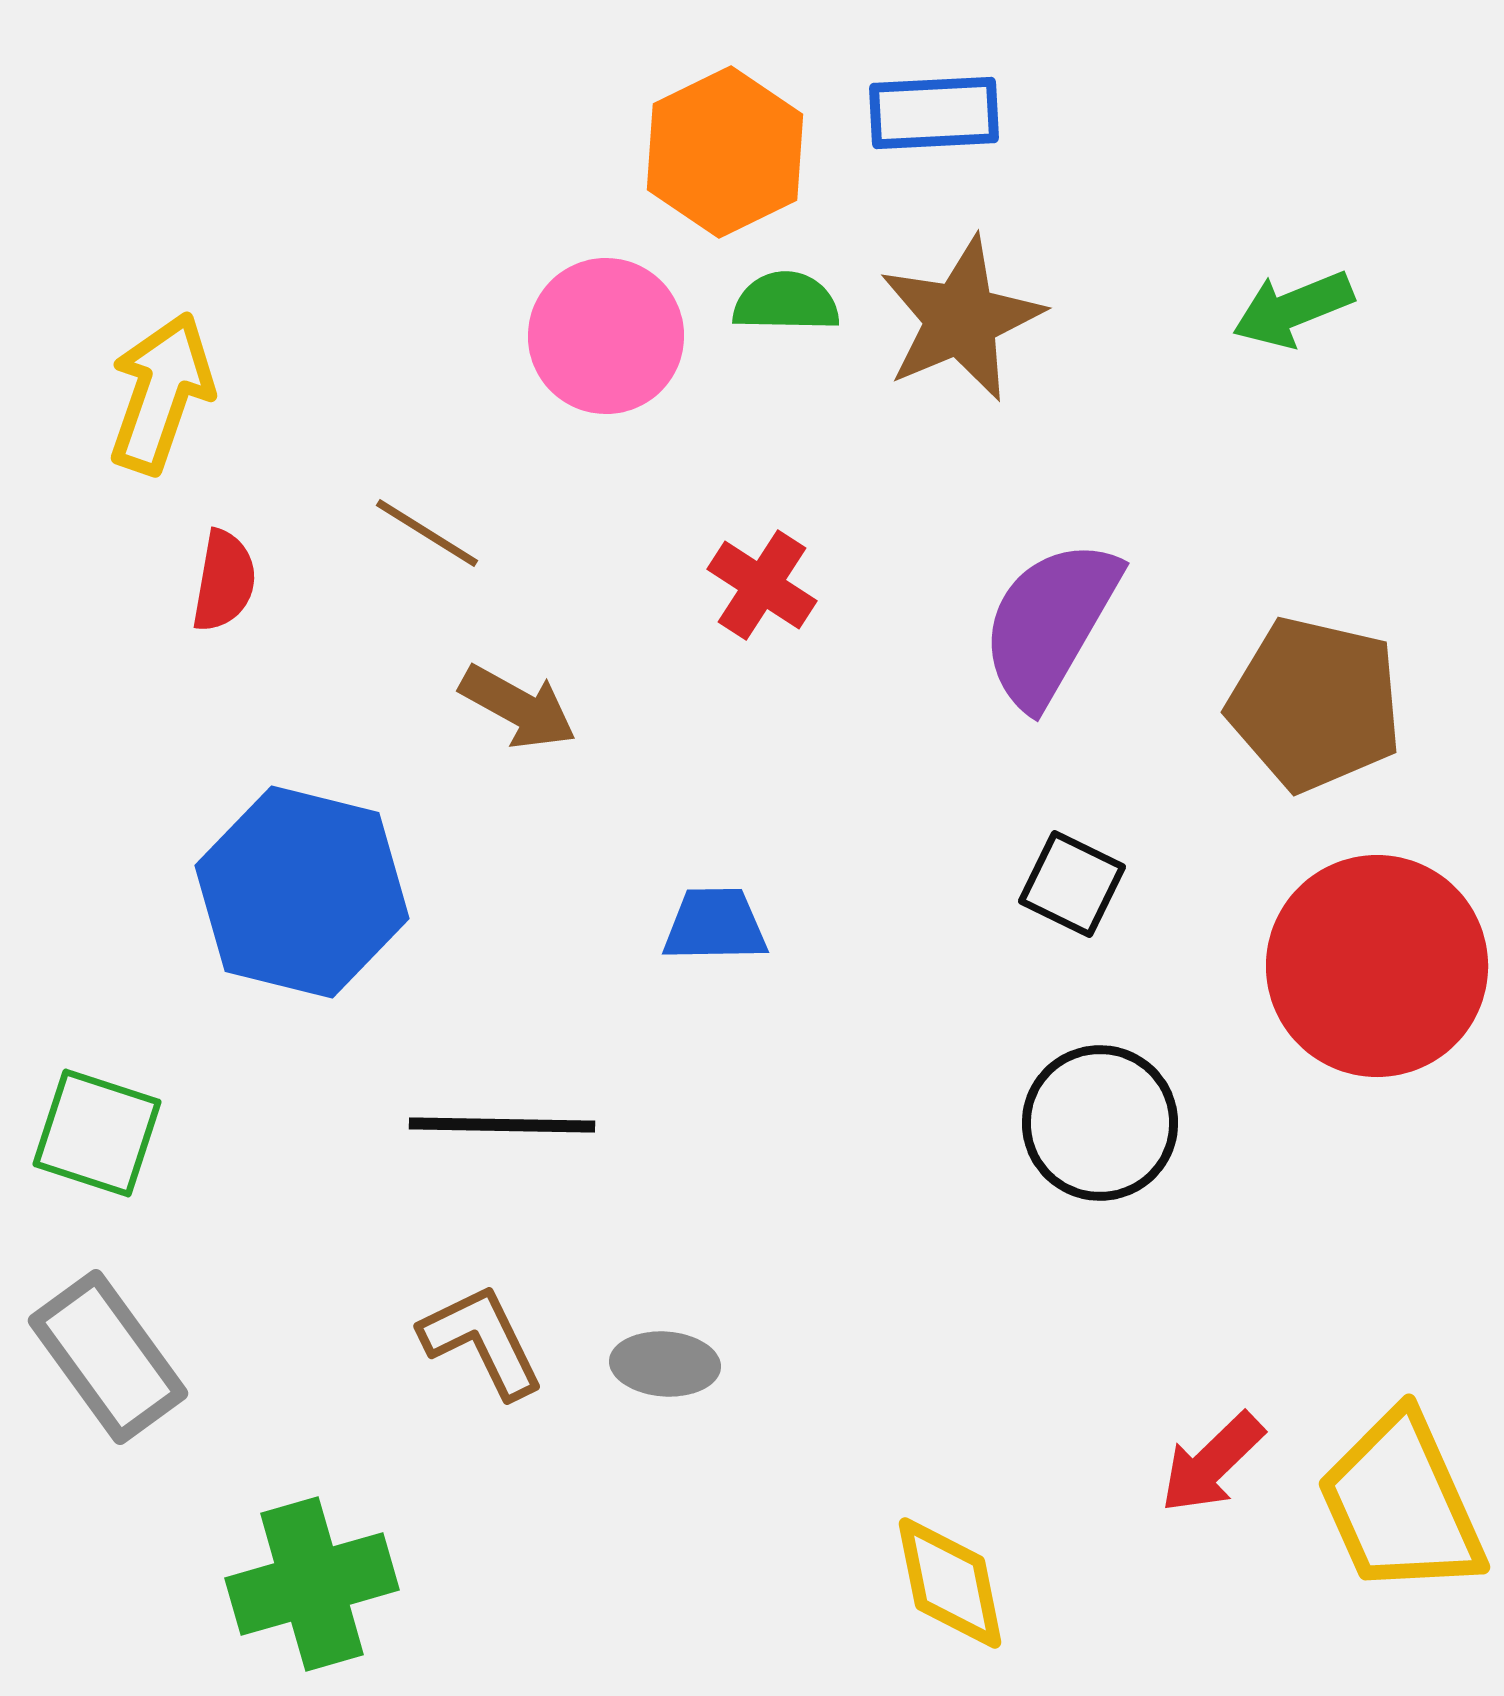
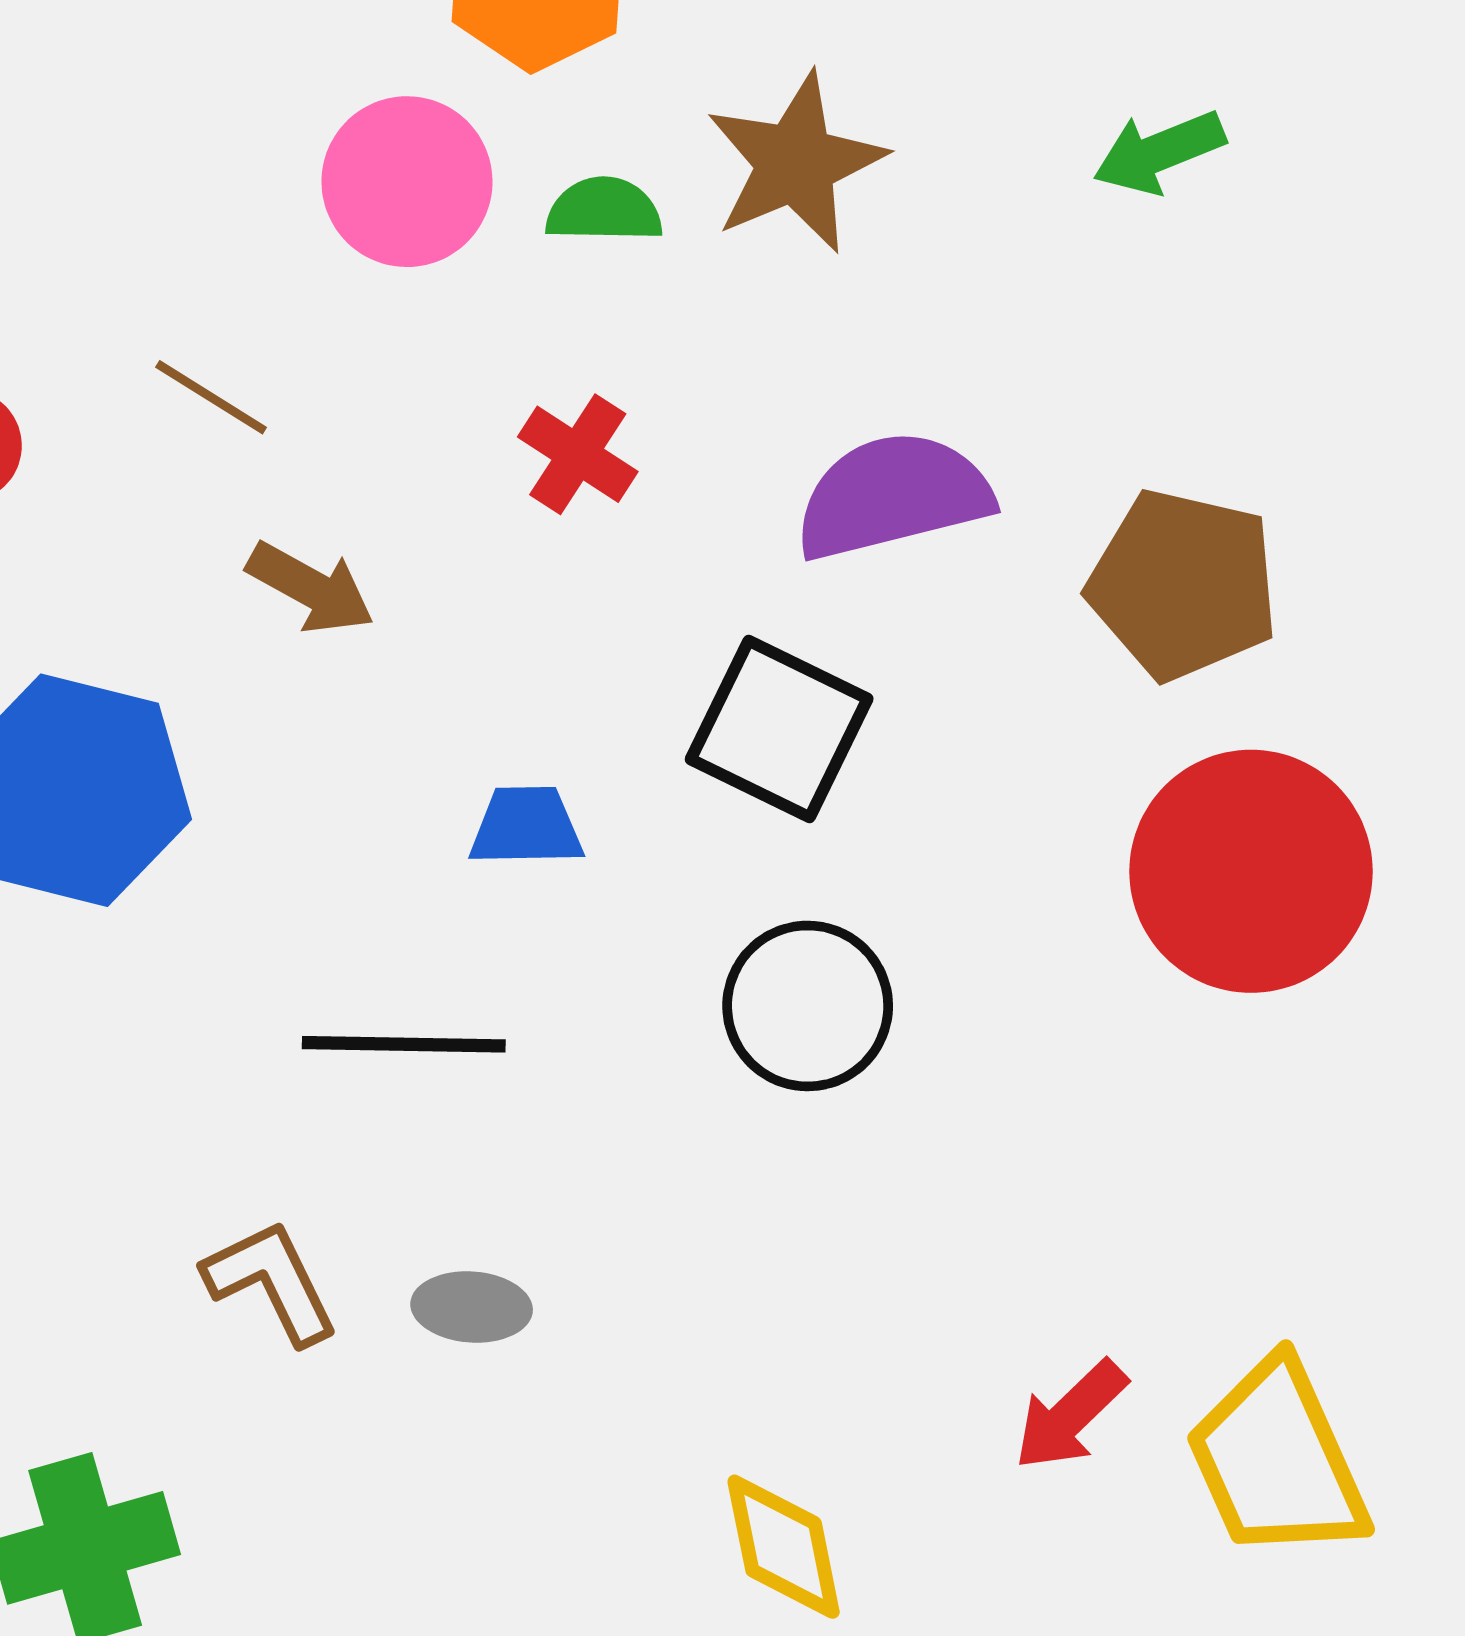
green semicircle: (786, 302) -> (604, 210), moved
purple semicircle: (1050, 623) -> (893, 496), turned 46
black square: (1072, 884) -> (779, 729), moved, size x1.6
black circle: (1100, 1123) -> (808, 1006), moved
black line: (502, 1125) -> (404, 1044), moved

